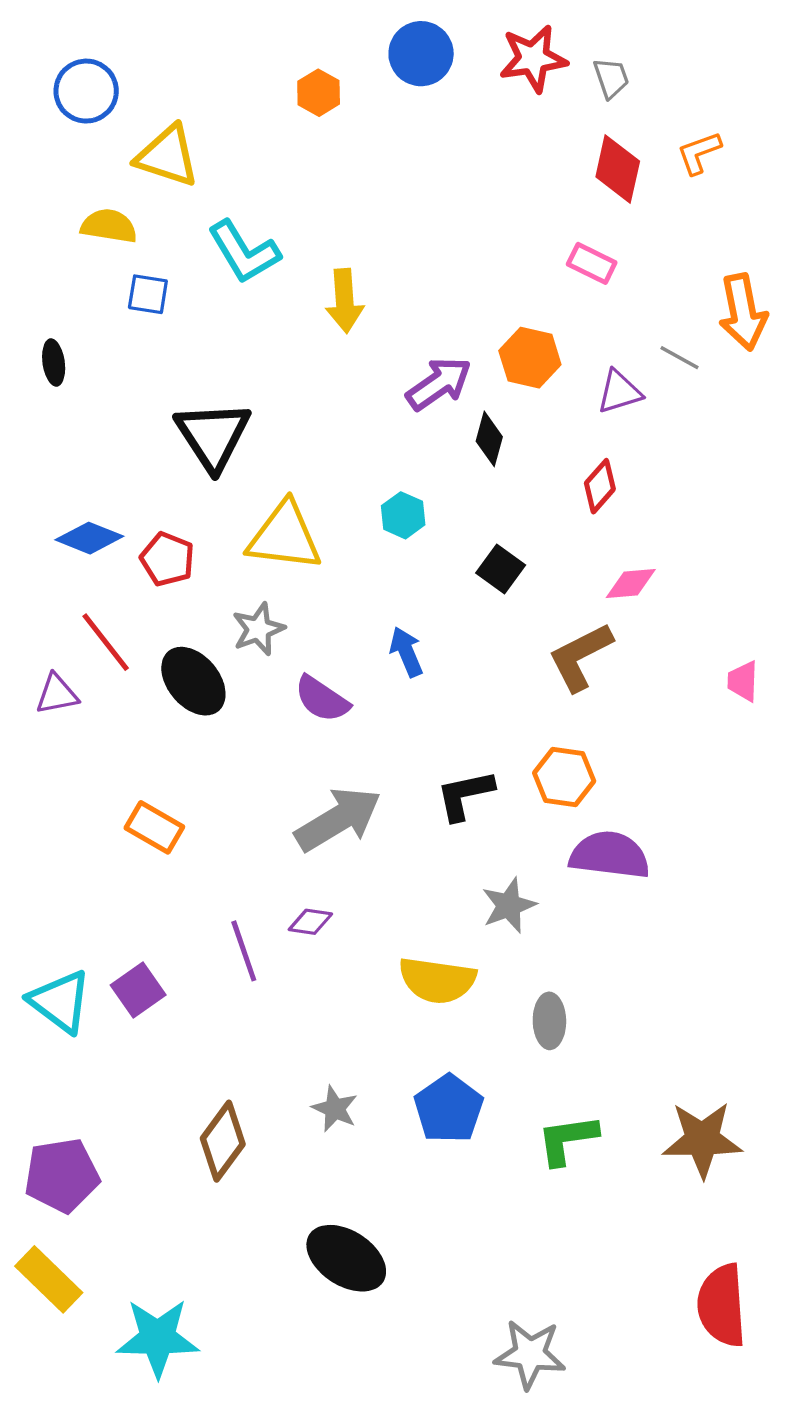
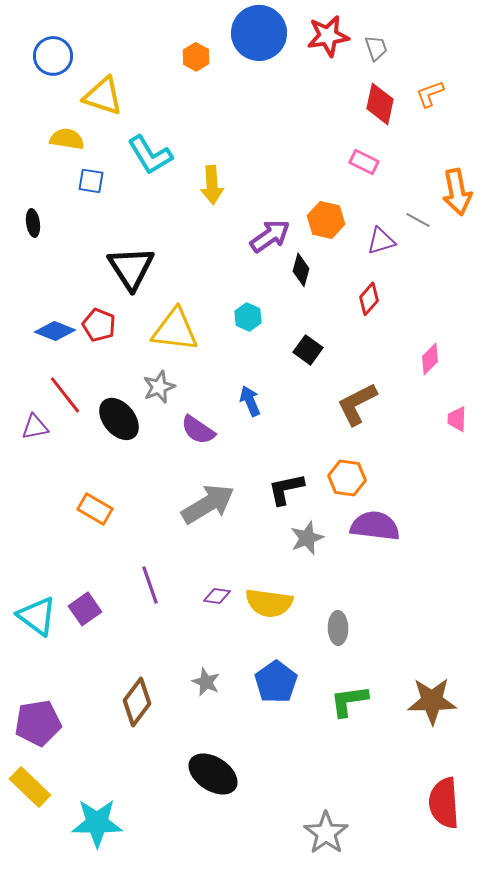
blue circle: (421, 54) -> (259, 33), size x1.4
red pentagon: (167, 559) -> (99, 325), moved
pink diamond: (631, 584) -> (430, 359), moved, turned -40
gray star: (509, 905) -> (307, 538), moved
purple diamond: (310, 922) -> (217, 596), moved
gray star: (530, 1354) -> (326, 833), turned 30

